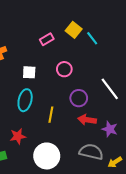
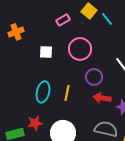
pink circle: (64, 69) -> (80, 49), size x1.5
cyan ellipse: (25, 100) -> (43, 92), moved
red star: (18, 136) -> (35, 123), moved

